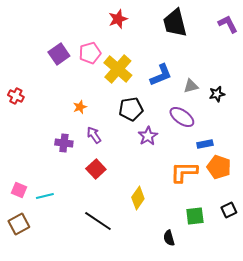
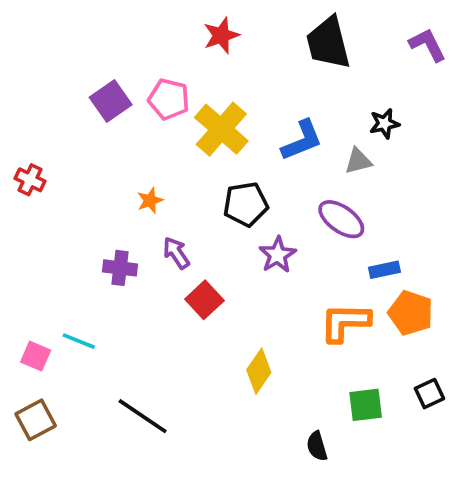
pink pentagon: (90, 53) -> (169, 99), turned 30
black star: (217, 94) -> (384, 124), moved
red square: (96, 169) -> (204, 300), moved
cyan line: (45, 196) -> (79, 341), moved, turned 36
black line: (98, 221) -> (143, 416), moved

